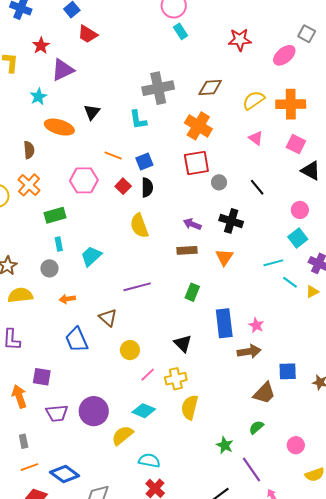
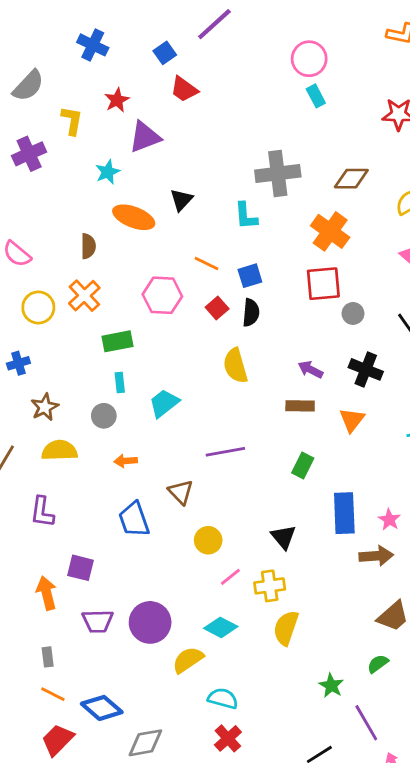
orange line: (29, 467) -> (53, 694), turned 42

